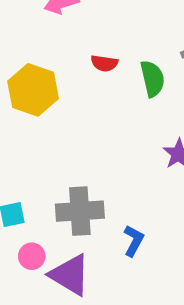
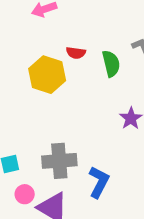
yellow hexagon: (33, 90) -> (47, 75), moved
blue L-shape: (134, 241) -> (99, 182), size x1.4

